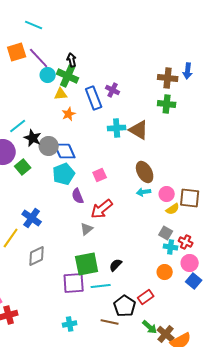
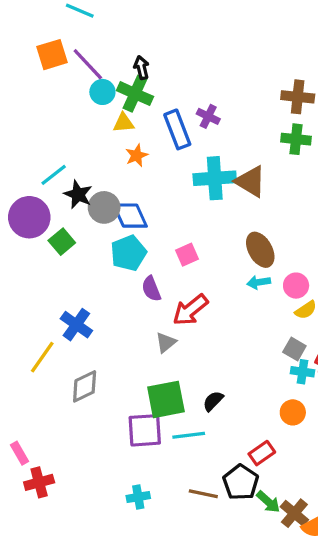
cyan cross: (117, 128) -> (215, 178), size x1.4
black pentagon: (125, 306) -> (241, 482), moved

